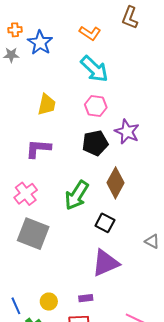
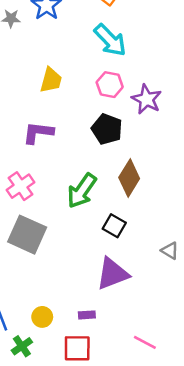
purple star: (127, 132) -> (147, 99), moved
black pentagon: (95, 143) -> (107, 129), turned 30

